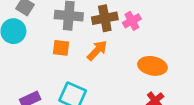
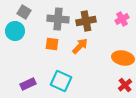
pink cross: (132, 21) -> (122, 19), moved

